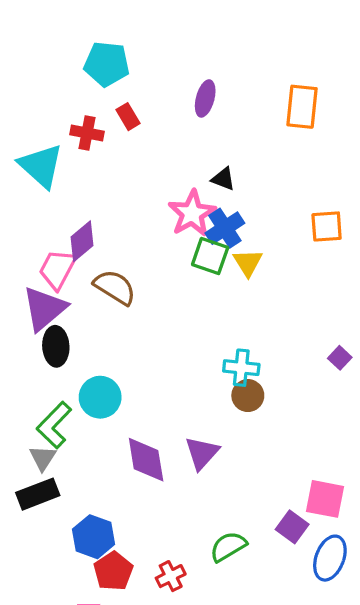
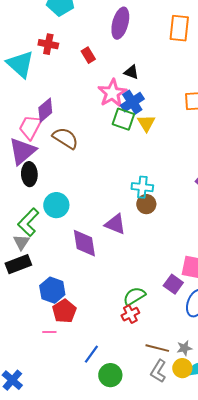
purple ellipse: (205, 98) -> (120, 23), size x1.4
red rectangle: (128, 117) -> (88, 55), moved
purple triangle: (202, 453) -> (115, 224), moved, turned -50
red cross: (171, 576) -> (130, 314), moved

